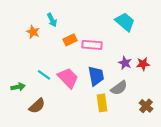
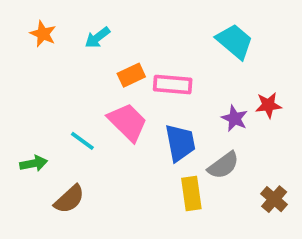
cyan arrow: (52, 20) -> (97, 38), turned 80
orange star: (33, 32) -> (43, 34), moved
red star: (143, 64) -> (268, 105), moved
pink trapezoid: (68, 78) -> (128, 122), moved

